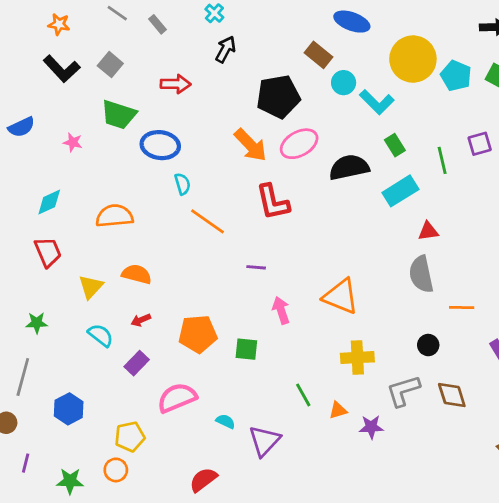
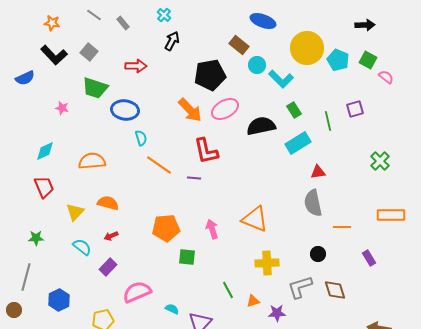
blue semicircle: (21, 127) -> (25, 78), moved
purple line: (256, 267) -> (194, 178), moved
orange pentagon: (198, 334) -> (166, 228), moved

